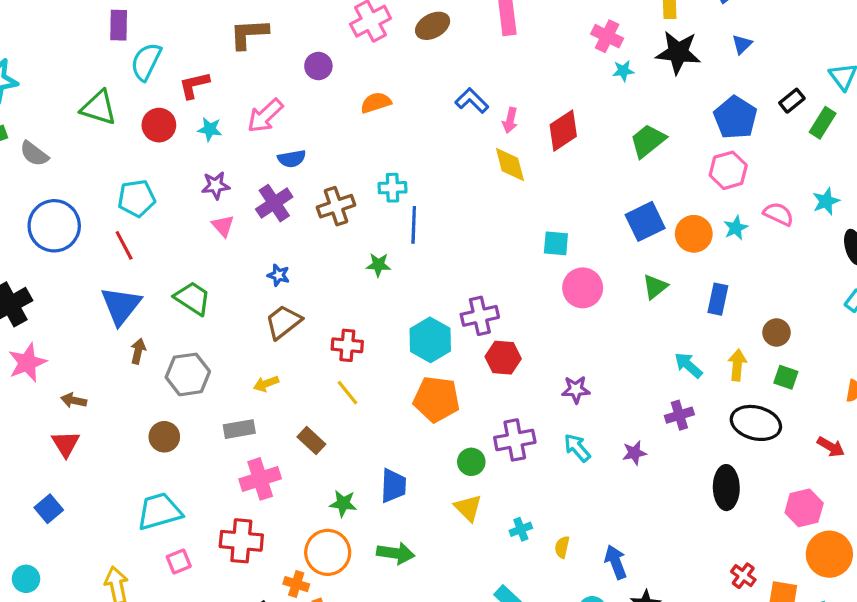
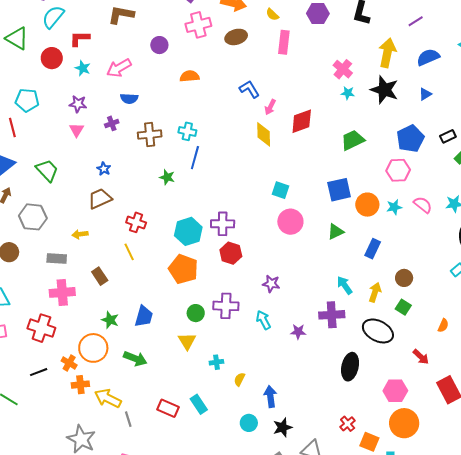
purple cross: (274, 203) -> (112, 123), size x0.6
purple cross: (679, 415) -> (332, 315), size x1.4

